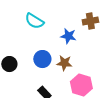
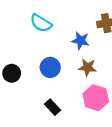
brown star: (64, 63) -> (88, 67), moved

